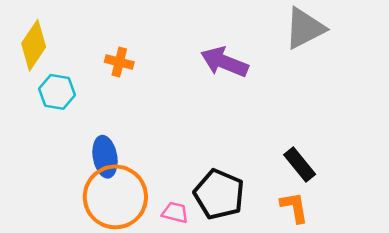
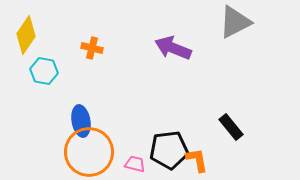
black pentagon: (219, 194) -> (169, 150), turned -30
orange L-shape: (294, 207) -> (197, 160), moved

